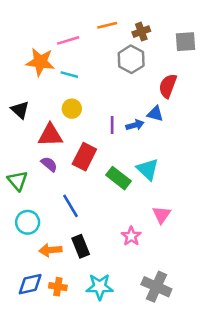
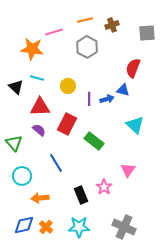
gray hexagon: (131, 59) -> (87, 47), moved
cyan line: (69, 75) -> (37, 78), moved
yellow circle: (72, 109) -> (68, 86), moved
cyan triangle: (148, 169) -> (135, 125), moved
black rectangle: (81, 246) -> (81, 195), moved
orange cross: (58, 287) -> (46, 227), turned 32

